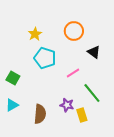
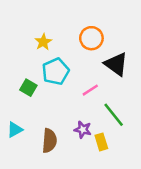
black triangle: (94, 52) -> (116, 64), size x1.5
cyan pentagon: (45, 58) -> (56, 72), turned 30
green square: (13, 78) -> (28, 88), moved

